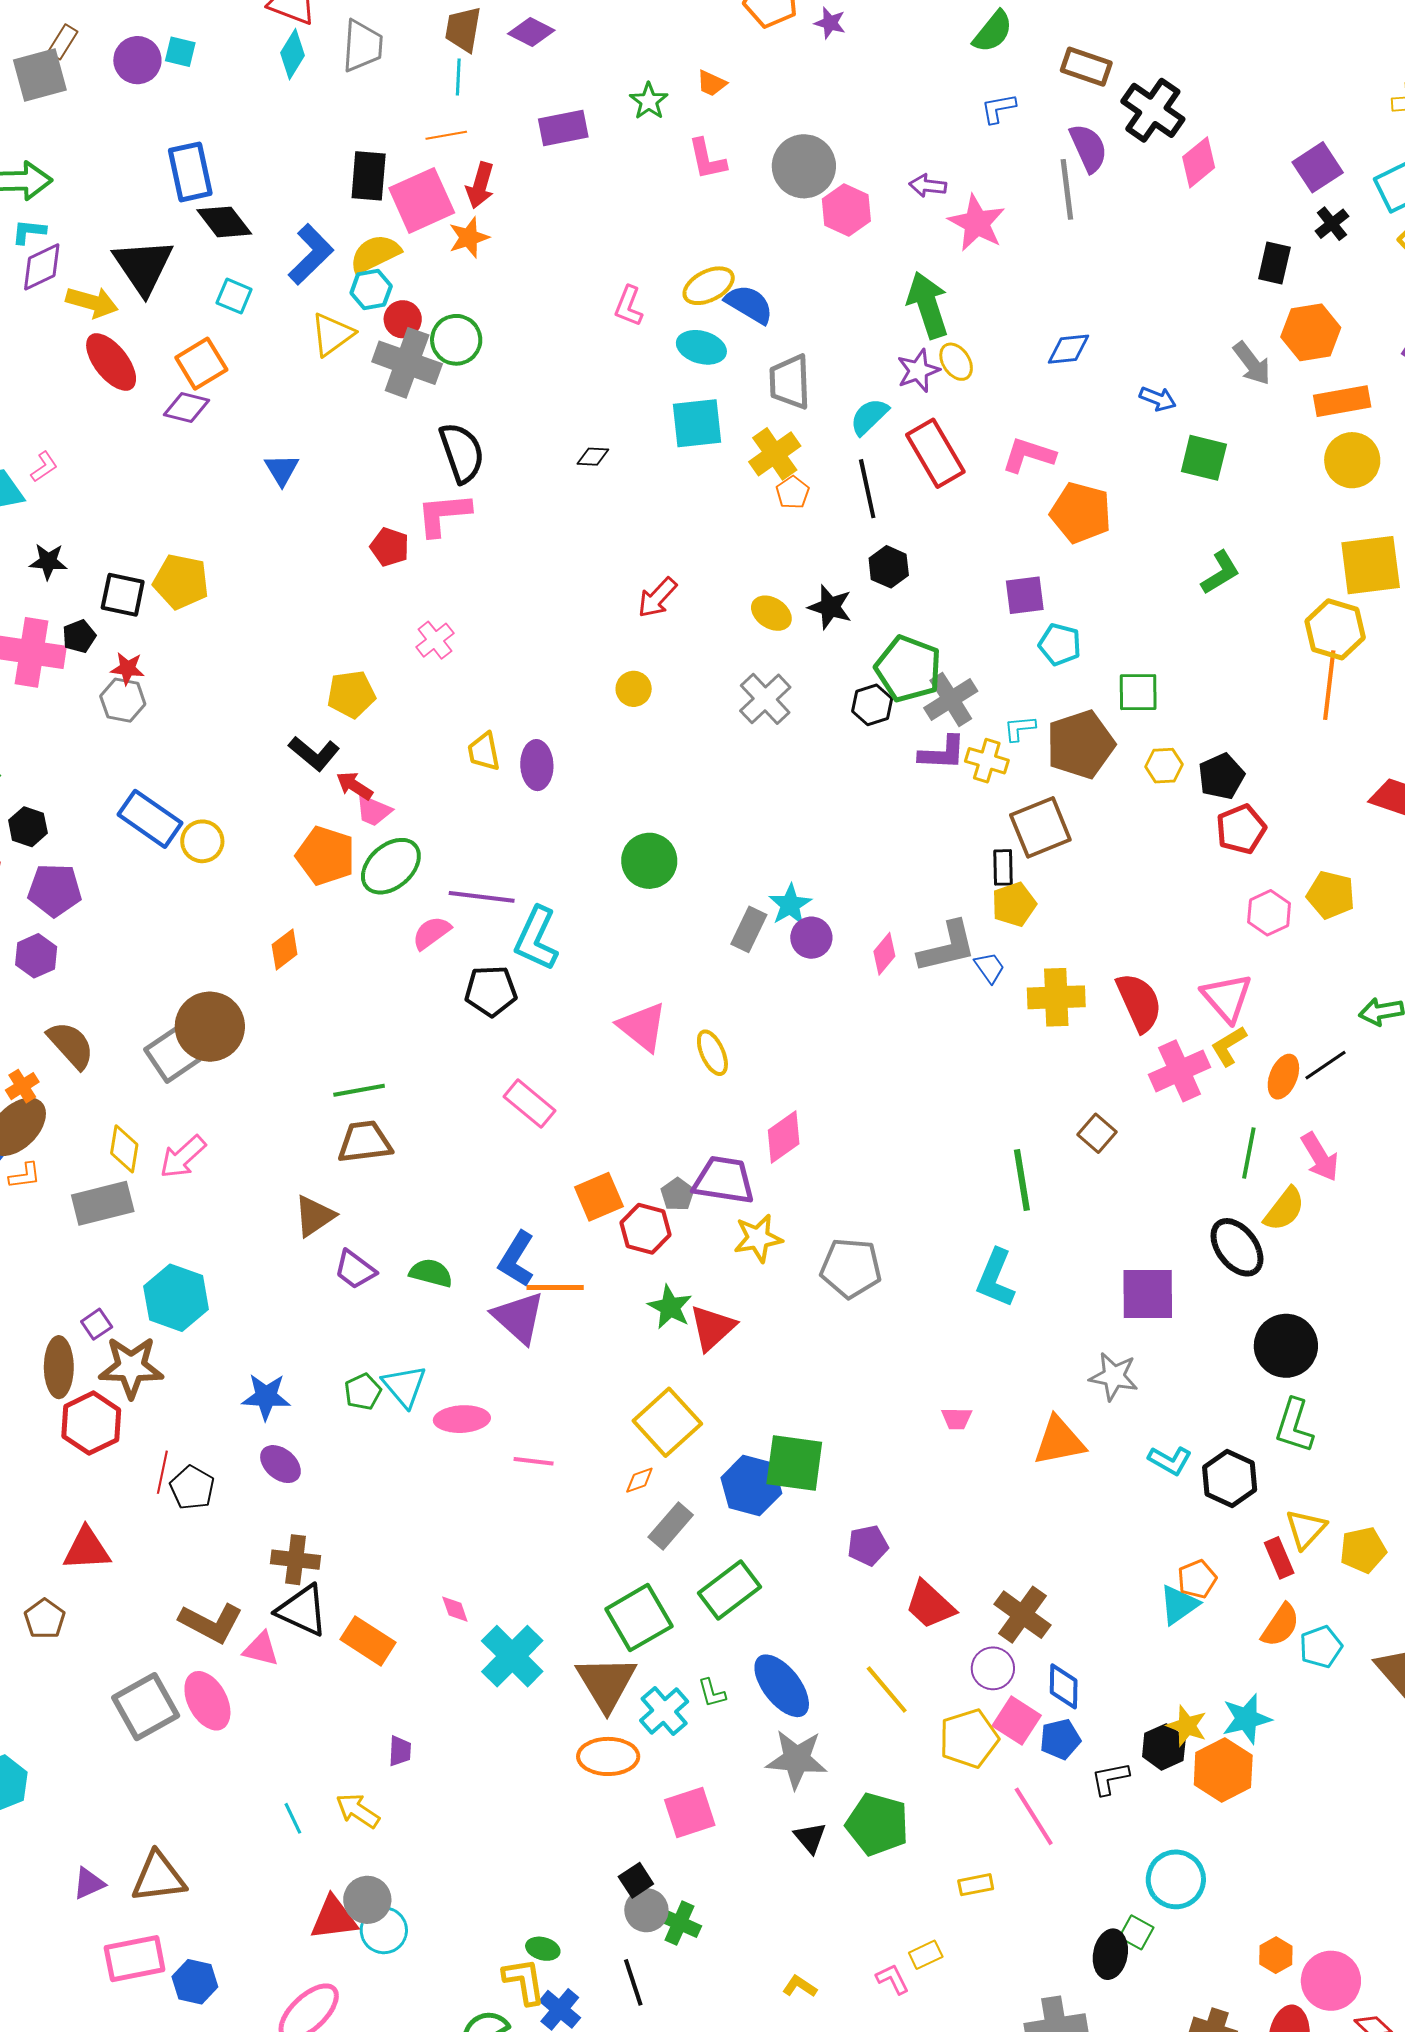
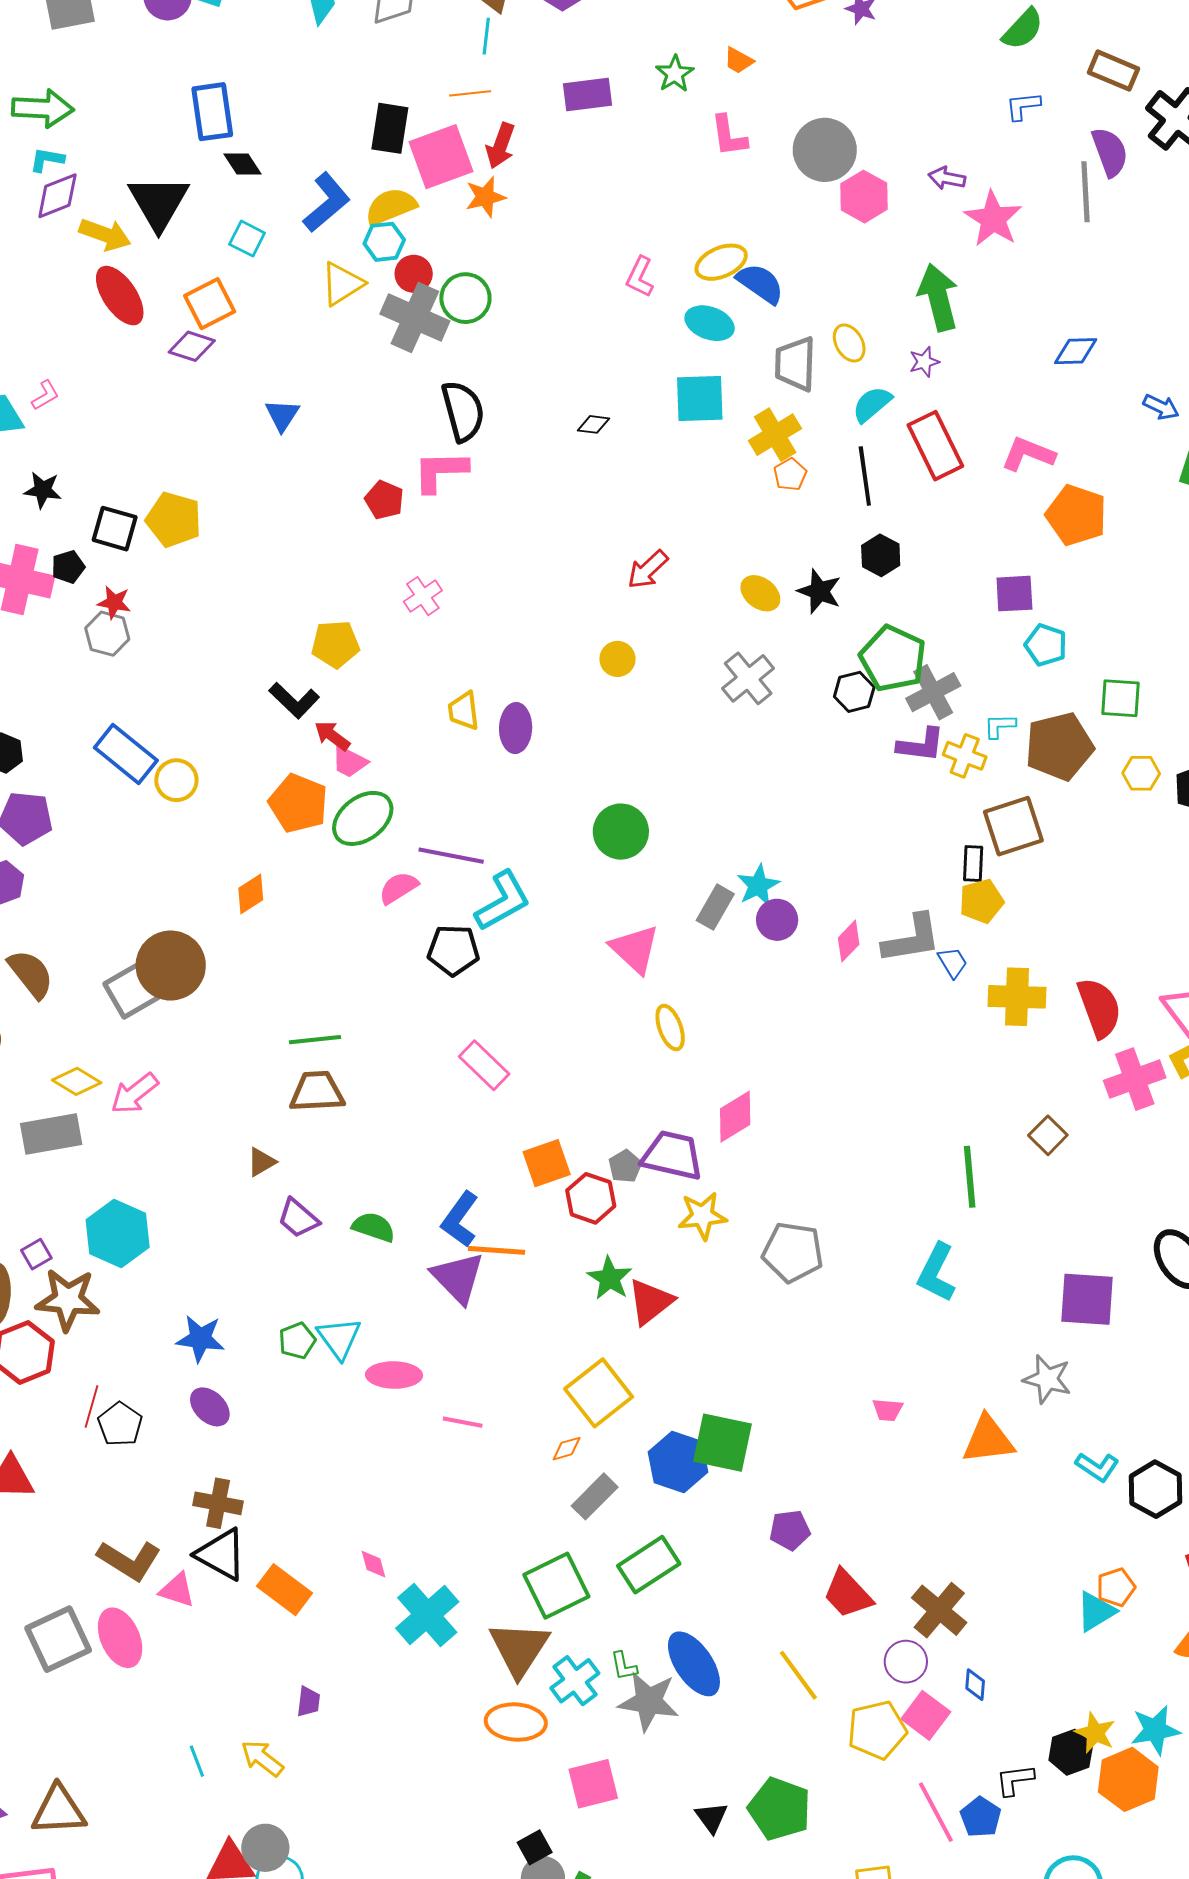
black diamond: (224, 222) -> (243, 164), size x0.7
yellow ellipse: (956, 362) -> (849, 343), moved
purple star: (918, 371) -> (924, 362), size x0.7
cyan L-shape: (536, 939) -> (503, 901), turned -148
pink triangle: (642, 1027) -> (635, 949), moved
yellow diamond: (124, 1149) -> (77, 1081), turned -72
brown triangle: (314, 1216) -> (261, 1162), size x0.7
blue diamond: (1064, 1686) -> (975, 1685), size x0.7
blue pentagon: (1060, 1739) -> (981, 1817), moved, turned -30
gray star: (797, 1759) -> (649, 1701), moved

